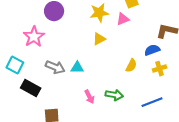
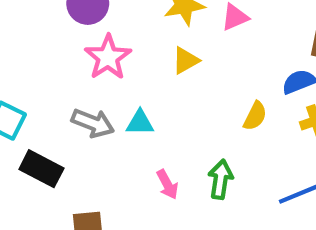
pink star: (34, 37) -> (108, 57), moved
green arrow: (114, 95) -> (220, 179), turned -90

